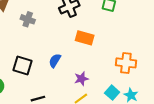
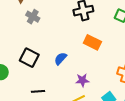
gray cross: (28, 19) -> (33, 17), moved

